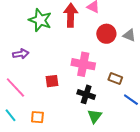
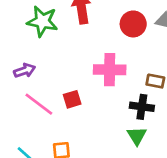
pink line: (15, 88) -> (39, 104), moved
black cross: (86, 94) -> (142, 107), moved

